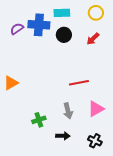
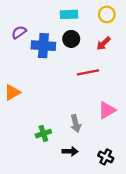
blue cross: (39, 25) -> (43, 46), moved
red line: (79, 83) -> (88, 72), moved
pink triangle: (96, 109) -> (107, 110), moved

